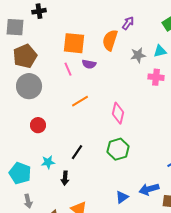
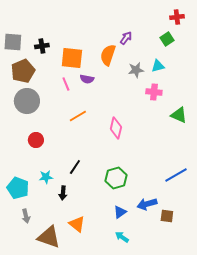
black cross: (39, 11) -> (42, 46), moved
green hexagon: (118, 149) -> (116, 178), moved

